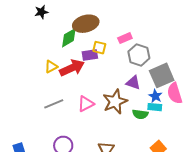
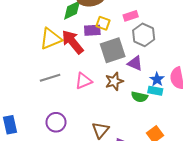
yellow triangle: (51, 67) -> (51, 39), size x1.6
red arrow: (72, 68) -> (73, 42), turned -110
gray square: (162, 75) -> (113, 50), moved
brown star: (115, 102) -> (114, 81), size x0.7

